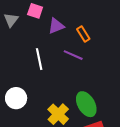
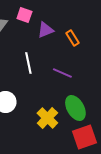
purple line: (73, 55) -> (62, 73), moved

